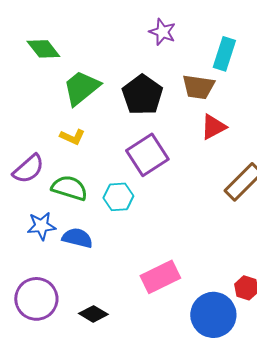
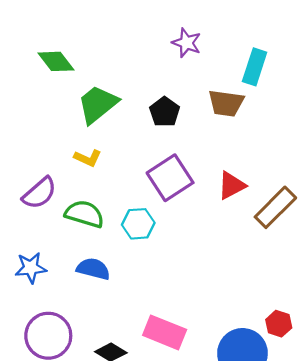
black pentagon: (142, 95) -> (165, 112), size x0.7
red triangle: (213, 127) -> (232, 185), moved
blue star: (41, 226) -> (31, 268), moved
pink rectangle: (160, 277) -> (165, 332), moved, turned 48

